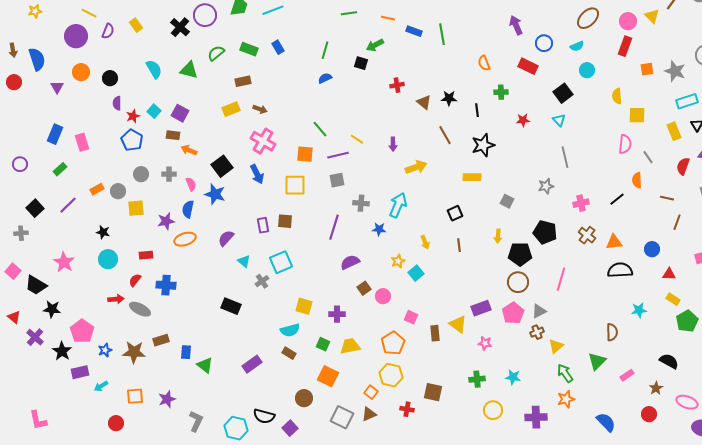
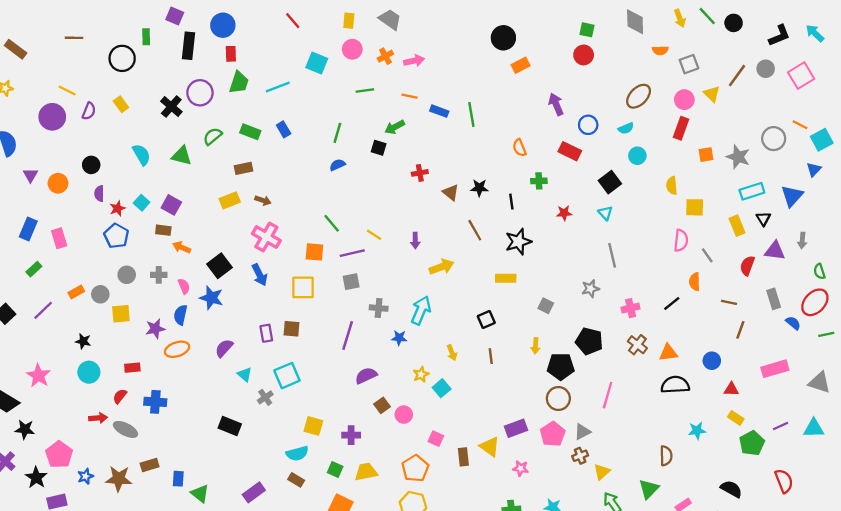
orange circle: (81, 72) -> (58, 183), moved

